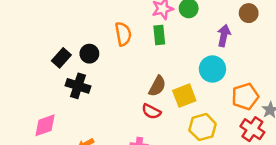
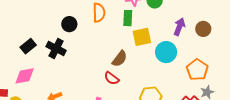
brown circle: (249, 13) -> (203, 29), moved
black rectangle: (61, 58) -> (28, 46), moved
yellow square: (184, 96) -> (142, 37), moved
orange pentagon: (245, 96) -> (197, 70), moved, turned -30

